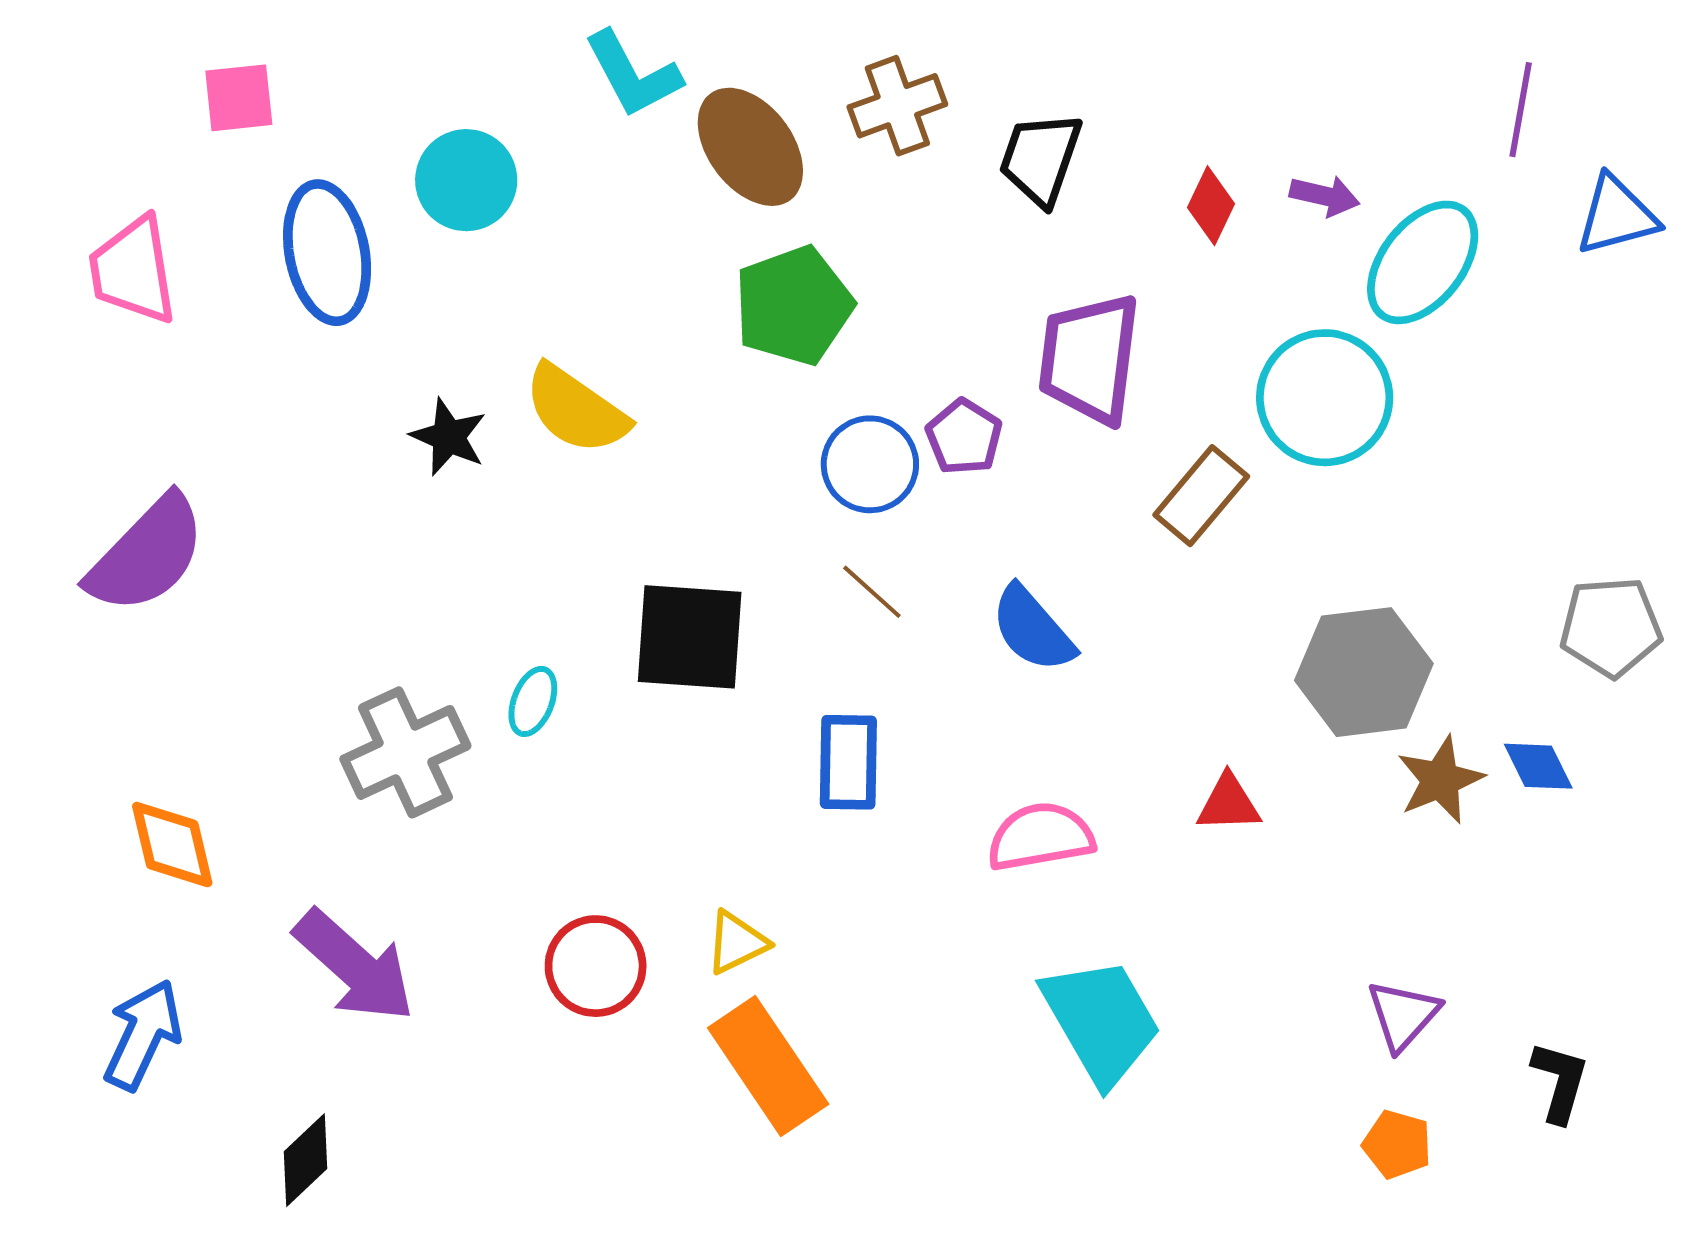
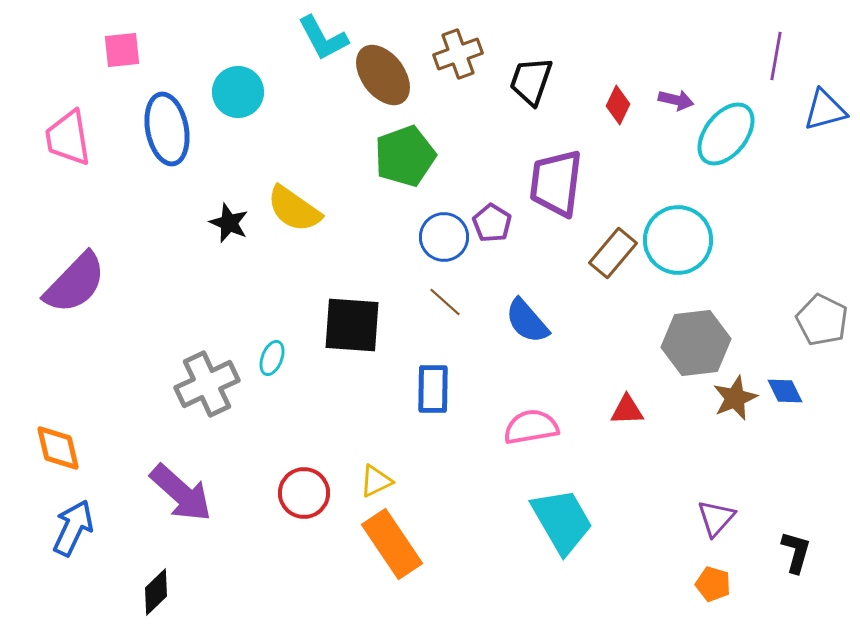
cyan circle: (1325, 398) -> (678, 240), moved
gray pentagon: (1611, 627) -> (822, 320), turned 30
orange diamond: (172, 845) -> (58, 448), moved

